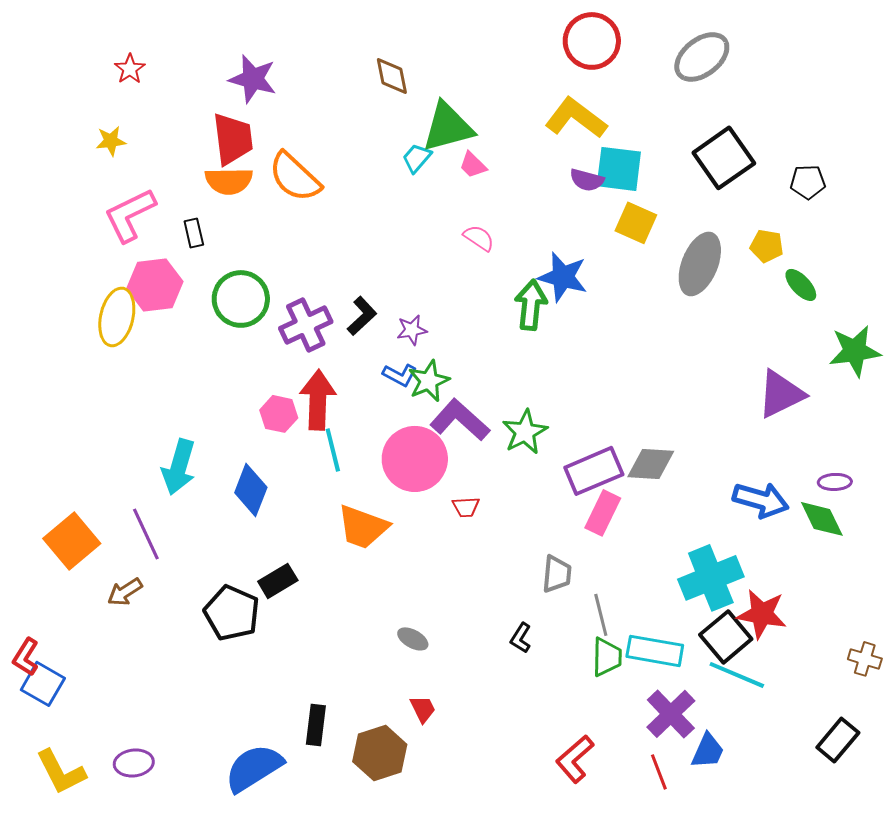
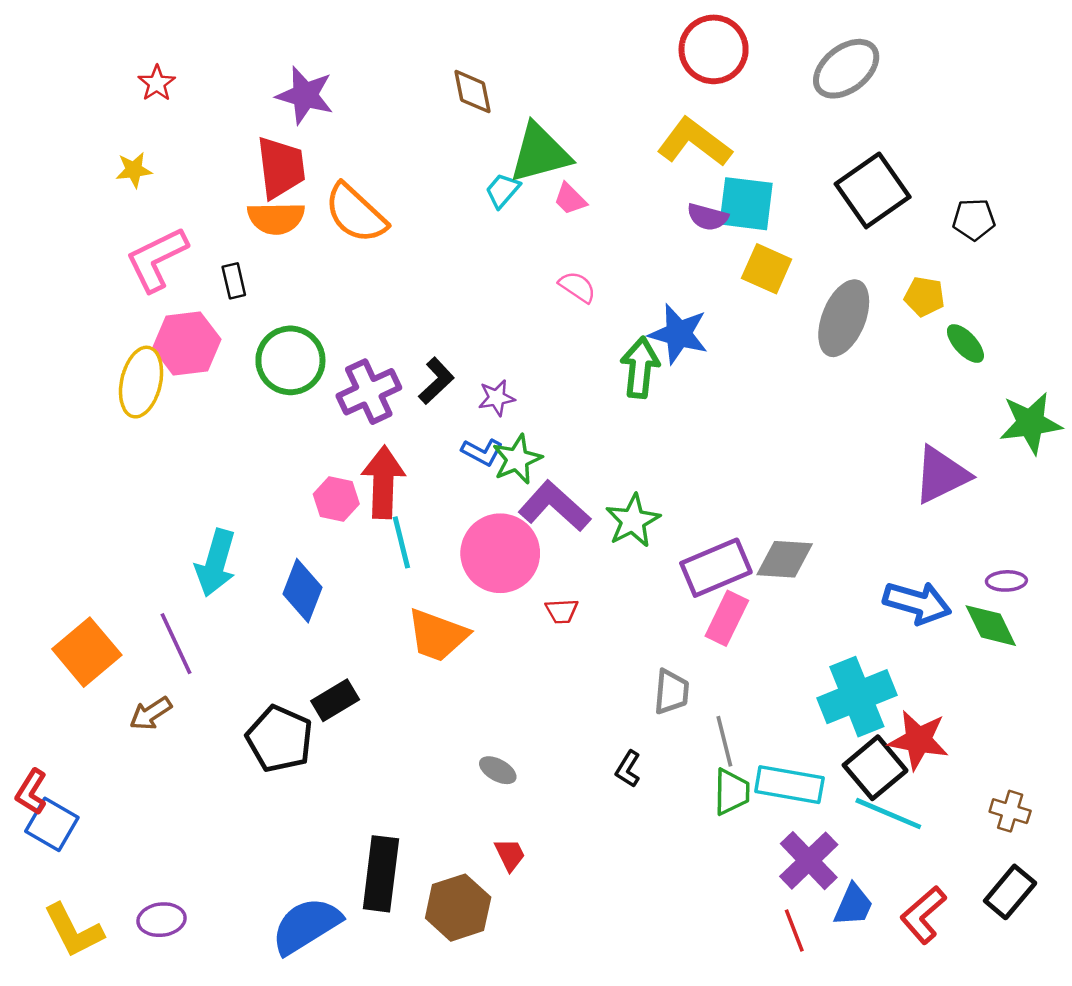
brown cross: (865, 659) -> (1010, 811), moved
black rectangle: (316, 725) -> (381, 874), size x1.5
red L-shape: (575, 759) -> (923, 915), moved

